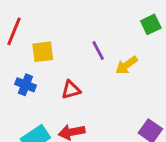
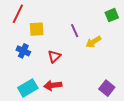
red triangle: (71, 90) -> (54, 56), turned -32

